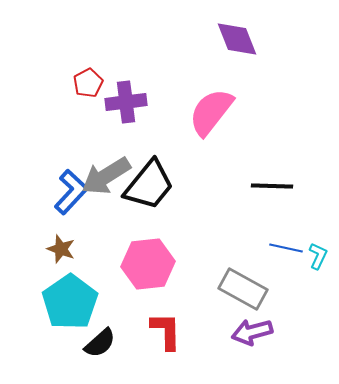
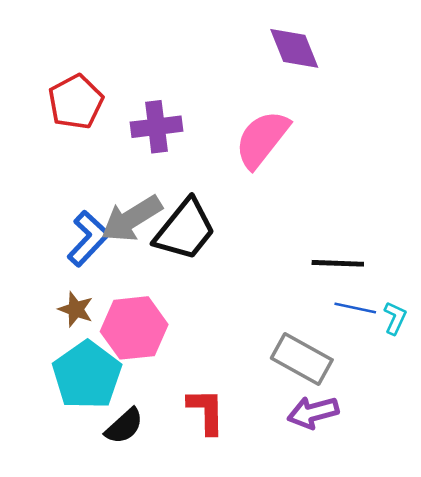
red pentagon: (88, 83) -> (76, 102), moved, size x1.5
black line: (272, 186) -> (338, 263), moved
pink hexagon: (148, 264) -> (134, 328), moved

